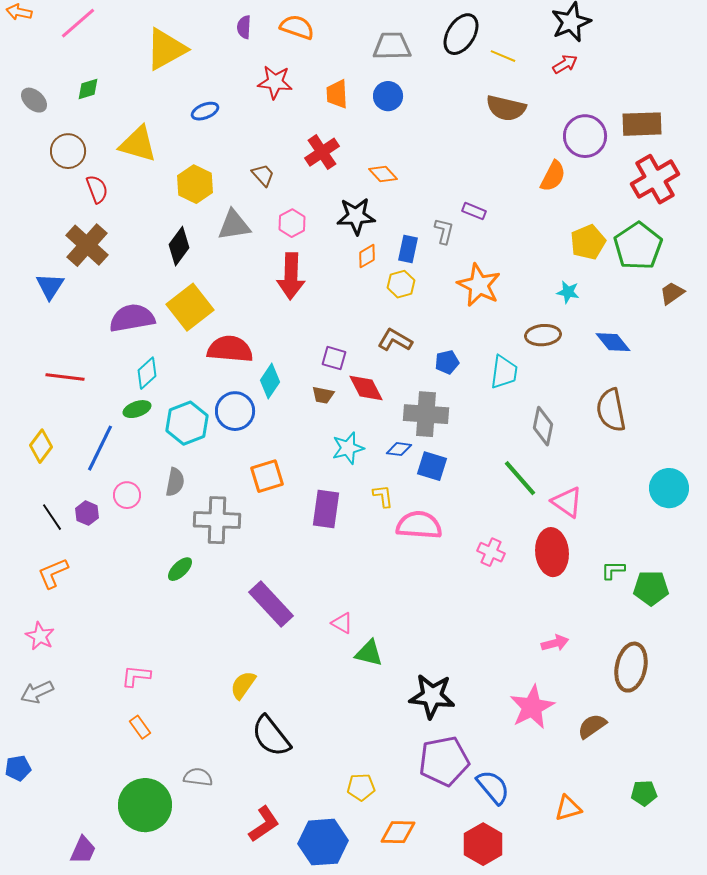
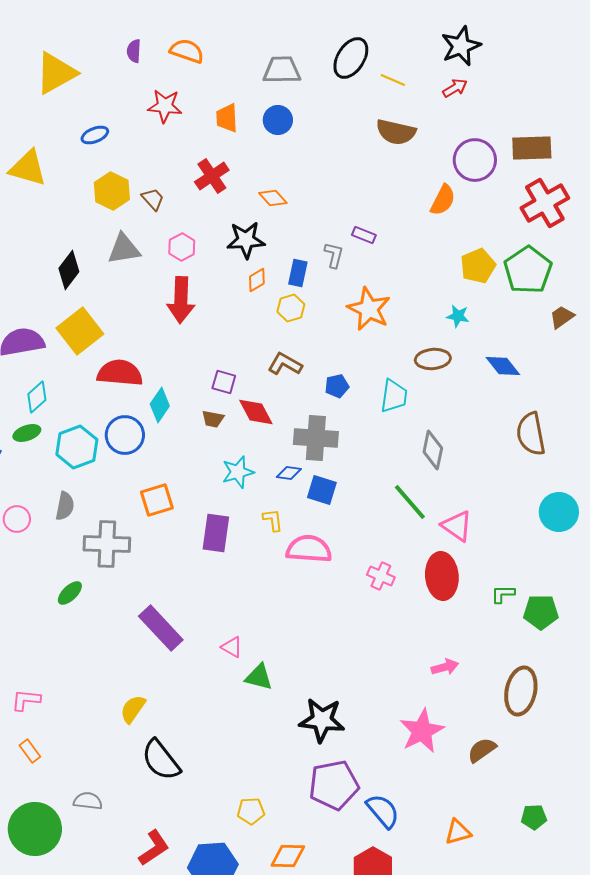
yellow hexagon: (195, 184) -> (112, 191), moved
brown semicircle: (611, 410) -> (531, 434), moved

